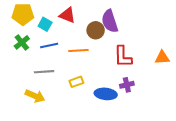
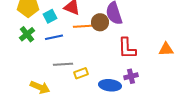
cyan square: (45, 24) -> (50, 16), turned 32
orange line: (78, 50) -> (83, 26), moved
gray line: (44, 72) -> (63, 64), moved

